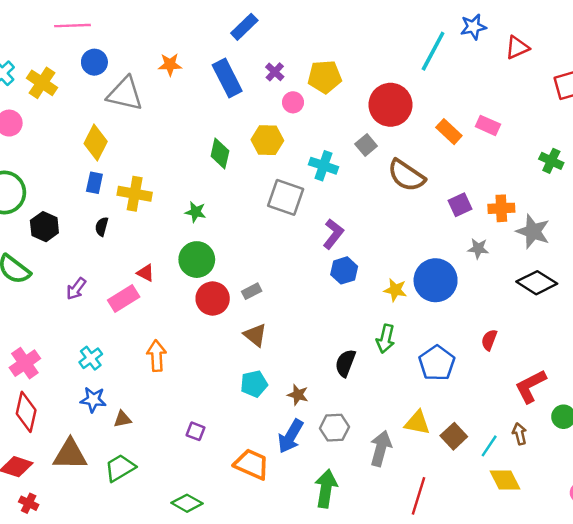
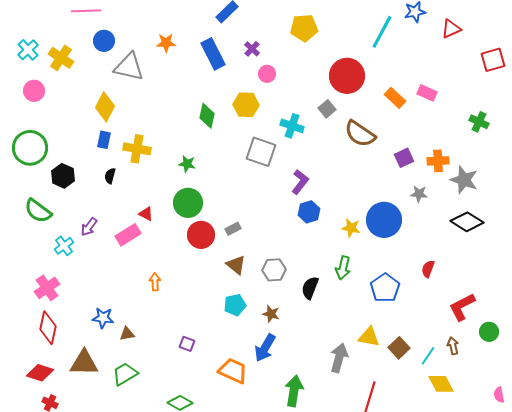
yellow pentagon: (325, 77) -> (304, 28), moved
orange arrow: (157, 356) -> (155, 282), size x0.7
cyan cross: (91, 358) -> (64, 246), moved
gray hexagon: (334, 428) -> (274, 270), moved

